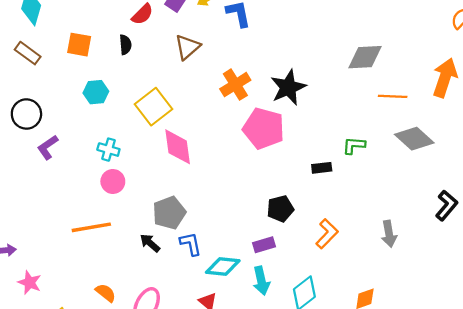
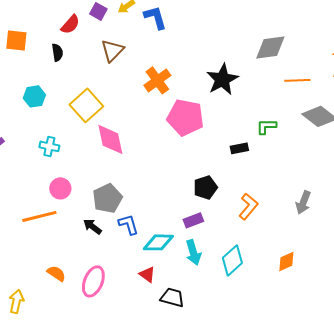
orange square: (79, 45) -> (16, 40), moved
black star: (288, 87) -> (222, 79), moved
pink circle: (113, 181) -> (60, 188), moved
gray arrow: (389, 234) -> (303, 202), turned 35

